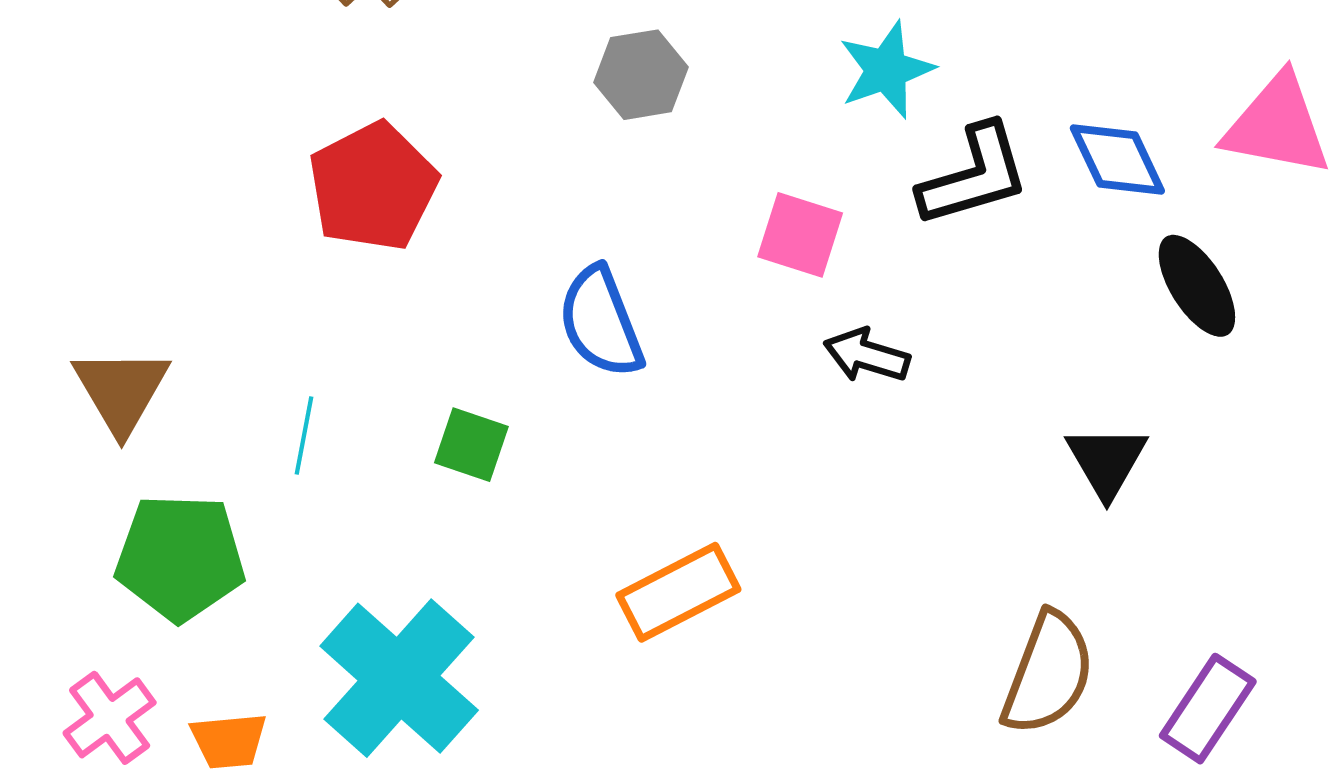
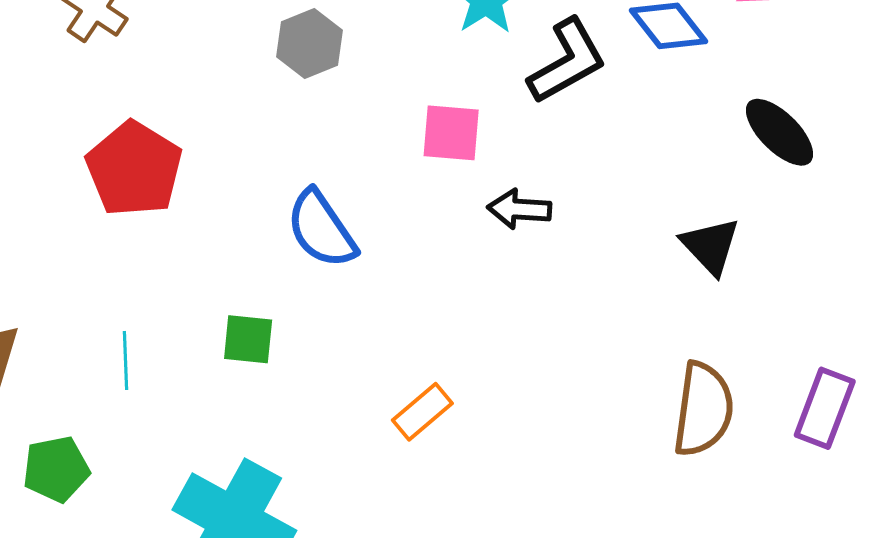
black ellipse: (1197, 286) -> (779, 132), moved
green pentagon: (180, 557) -> (56, 469), size x0.7
orange rectangle: (678, 592) -> (422, 412), size x0.7

